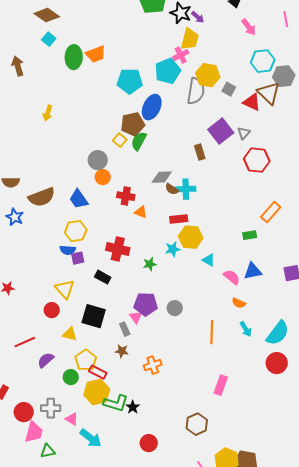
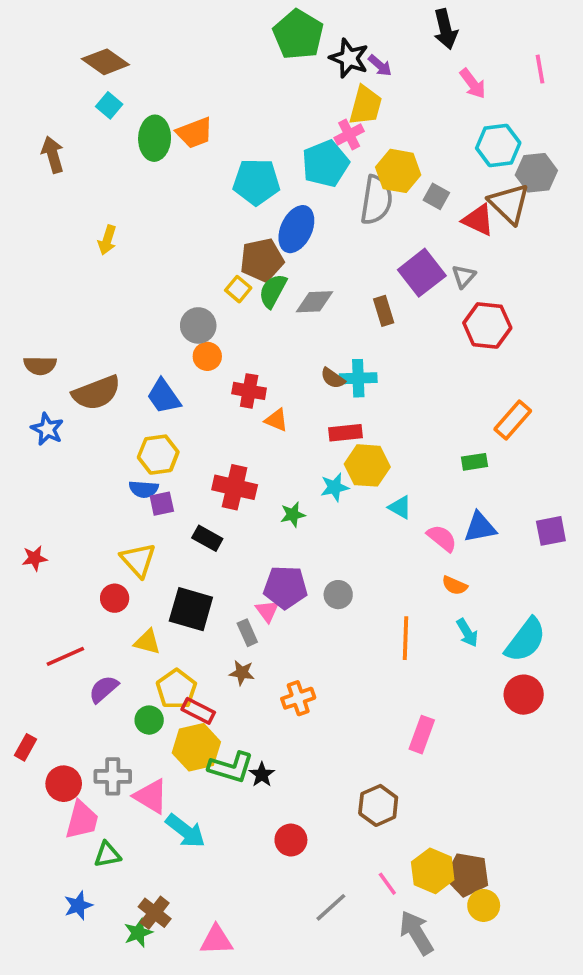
gray diamond: (162, 177) -> (315, 302), moved
pink triangle: (72, 419) -> (151, 796), size x1.5

